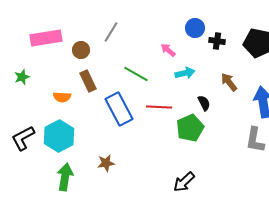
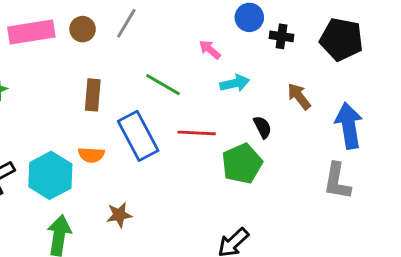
brown circle: (81, 50) -> (83, 29), moved
brown rectangle: (88, 81) -> (93, 95), turned 30
orange semicircle: (62, 97) -> (91, 155), moved

